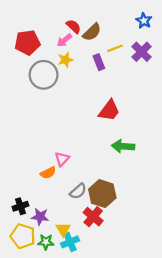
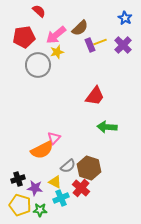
red semicircle: (74, 26) -> (39, 11), moved
pink arrow: (64, 40) -> (56, 35), size x1.5
purple rectangle: (99, 62) -> (90, 45), moved
orange semicircle: (48, 173) -> (42, 150), size x1.6
yellow triangle: (63, 229) -> (55, 182), moved, turned -32
cyan cross: (70, 242) -> (61, 198), moved

